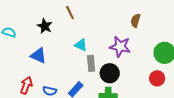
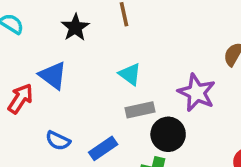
gray rectangle: (91, 63) -> (140, 110), turned 70
red arrow: (26, 85) -> (20, 99), moved

